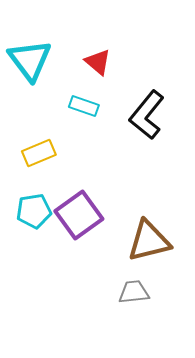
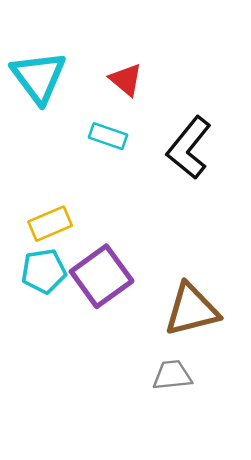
yellow rectangle: (39, 153) -> (50, 224), moved

